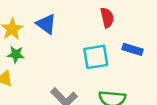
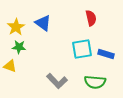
blue rectangle: (133, 49) -> (106, 54), moved

